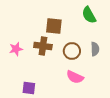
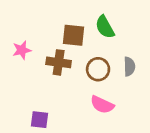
green semicircle: (89, 15) -> (105, 27), moved
pink star: (16, 49) -> (22, 50), moved

